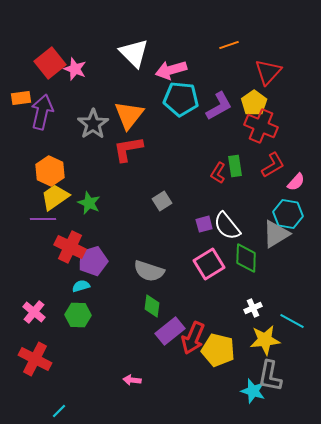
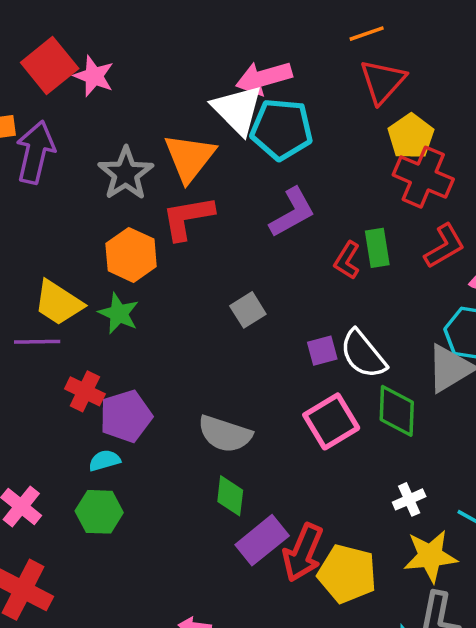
white triangle: (134, 53) -> (237, 110), moved
red triangle: (268, 72) -> (383, 81), moved
purple L-shape: (219, 106) -> (292, 212), moved
orange hexagon: (50, 171) -> (131, 255), moved
yellow trapezoid: (55, 197) -> (58, 303), turned -112
red cross: (70, 247) -> (85, 391), size x0.7

